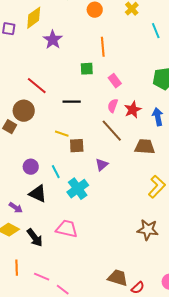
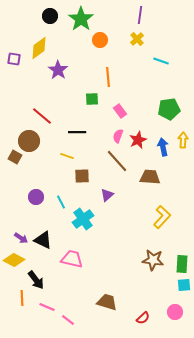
cyan line: (156, 31) -> (161, 61), turned -49
yellow line: (62, 134) -> (67, 156), moved
black triangle: (38, 194) -> (43, 240), moved
black arrow: (35, 238) -> (36, 280), moved
brown trapezoid: (118, 278) -> (107, 302), moved

